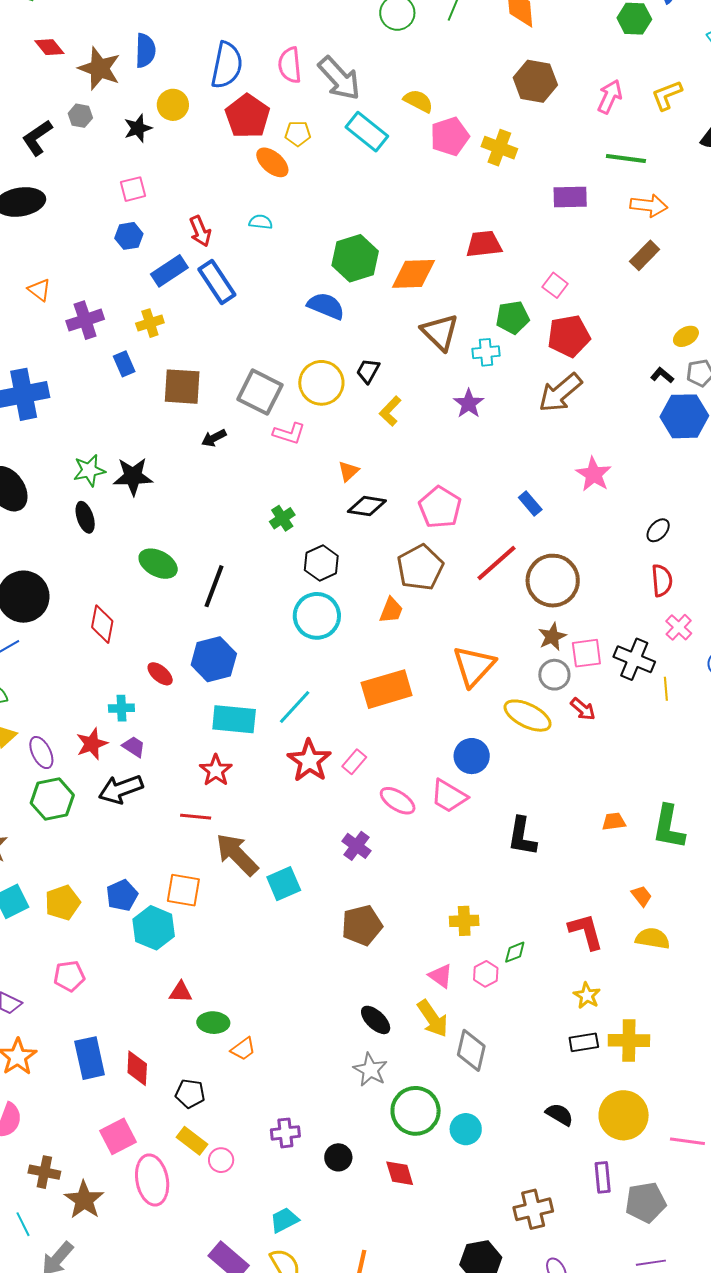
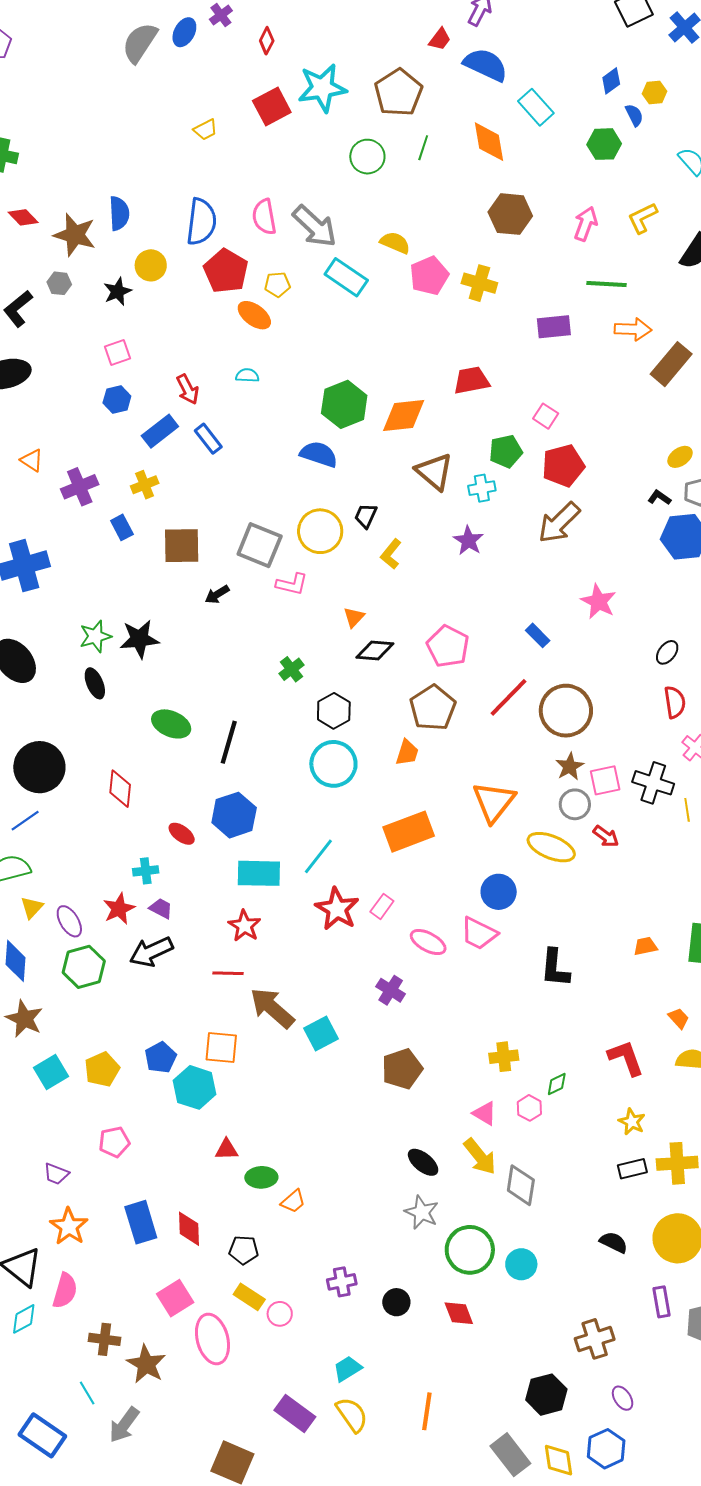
brown rectangle: (645, 255) -> (671, 364), moved, size x1.4
blue rectangle: (217, 282) -> (208, 439), size x0.7

